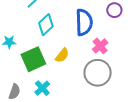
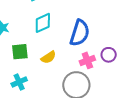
purple circle: (114, 10) -> (109, 55), moved
green square: (33, 59) -> (20, 52), size x0.7

